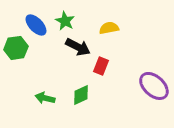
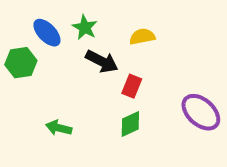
green diamond: (81, 95) -> (130, 124), moved

